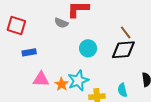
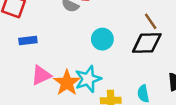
pink triangle: (41, 79) -> (41, 75), turned -30
orange star: (62, 84) -> (67, 83), size x1.5

